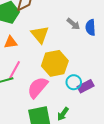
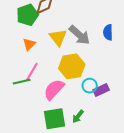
gray arrow: (73, 24) -> (79, 35), moved, size x1.6
orange triangle: (11, 42) -> (29, 44), turned -40

